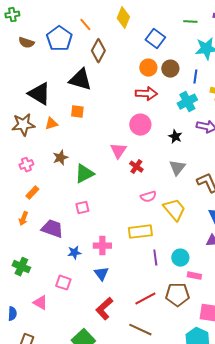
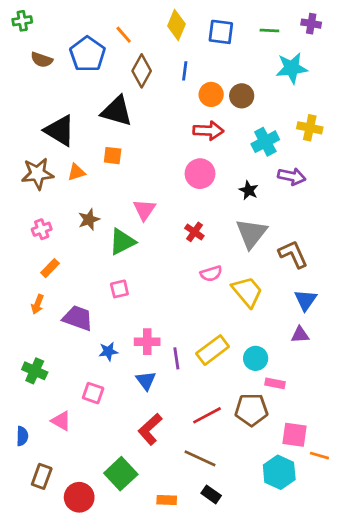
blue square: (155, 39) -> (221, 32), moved, turned -30
blue line: (195, 77) -> (185, 71), moved
pink triangle: (118, 151) -> (144, 210), moved
gray triangle: (177, 168) -> (251, 233), size x1.4
yellow rectangle: (140, 232) -> (213, 350), moved, turned -30
purple line: (155, 258) -> (176, 358), moved

